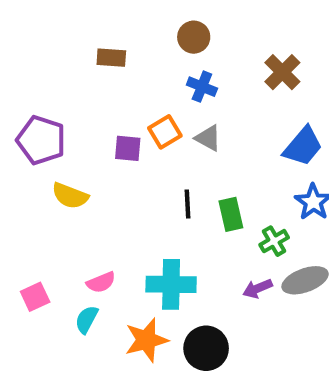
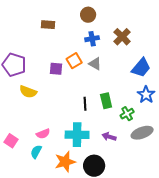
brown cross: (282, 72) -> (122, 37), moved
blue cross: (202, 87) -> (92, 39), turned -32
black line: (188, 204) -> (85, 104), moved
purple arrow: (258, 289) -> (109, 137), moved, turned 40
pink square: (35, 297) -> (11, 141), turned -32

